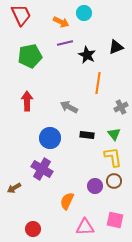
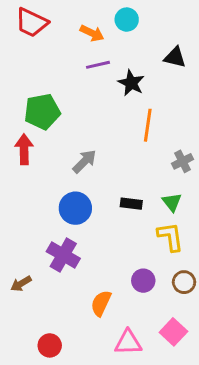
red trapezoid: (21, 15) -> (32, 23), turned 140
black triangle: (116, 47) -> (175, 57), moved, turned 35
green pentagon: (30, 56) -> (42, 112), moved
red arrow: (27, 101) -> (24, 149), moved
gray arrow: (69, 107) -> (84, 161), moved, turned 108
brown circle: (114, 181) -> (184, 282), moved
pink square: (115, 220) -> (173, 332), turned 30

